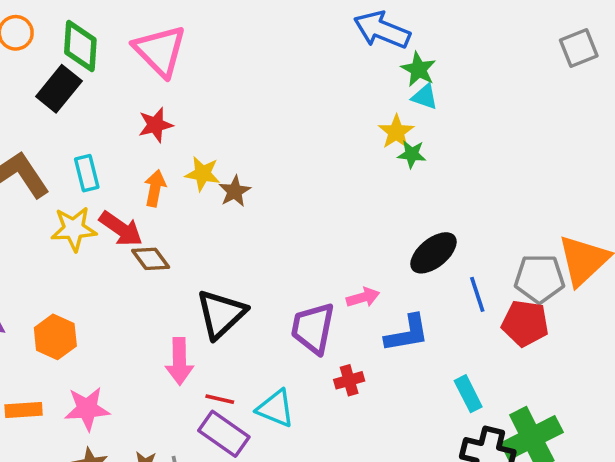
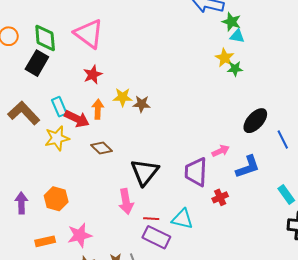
brown star: (235, 191) -> (142, 104), turned -30
red arrow: (121, 229) -> (77, 119), moved

